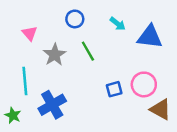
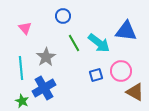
cyan arrow: (118, 24) -> (99, 43), moved, size x1.6
gray star: (55, 55) -> (46, 57), moved
green star: (13, 115) -> (22, 101), moved

